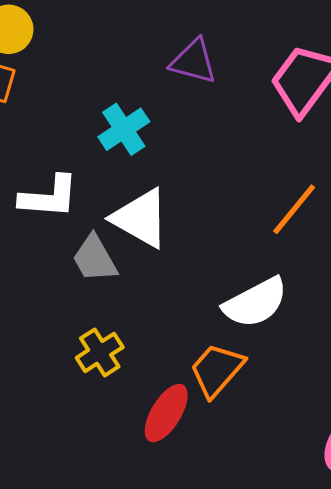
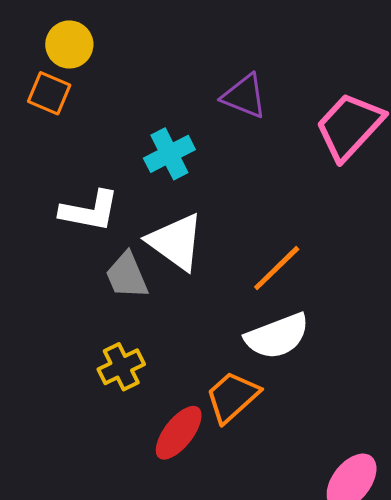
orange line: (294, 209) -> (277, 268), moved

